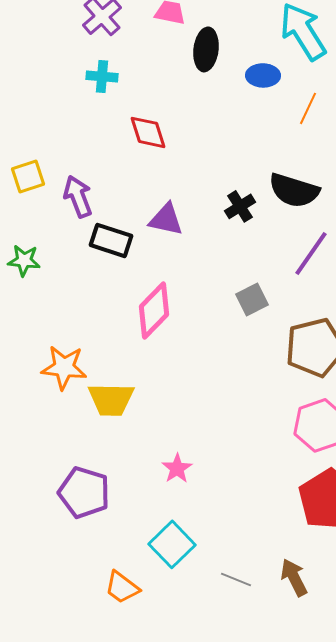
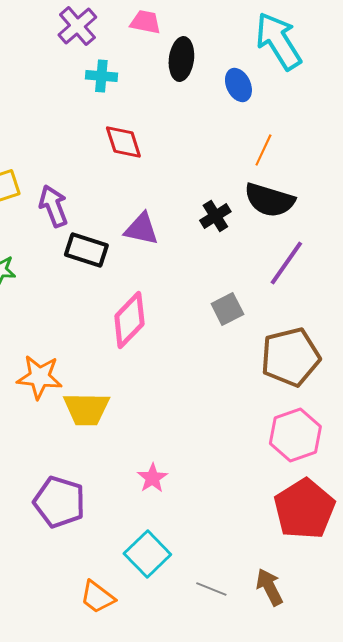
blue ellipse: (263, 75) -> (238, 85), turned 64
cyan cross: (102, 76) -> (101, 76), moved
orange line: (308, 108) -> (263, 150), moved

